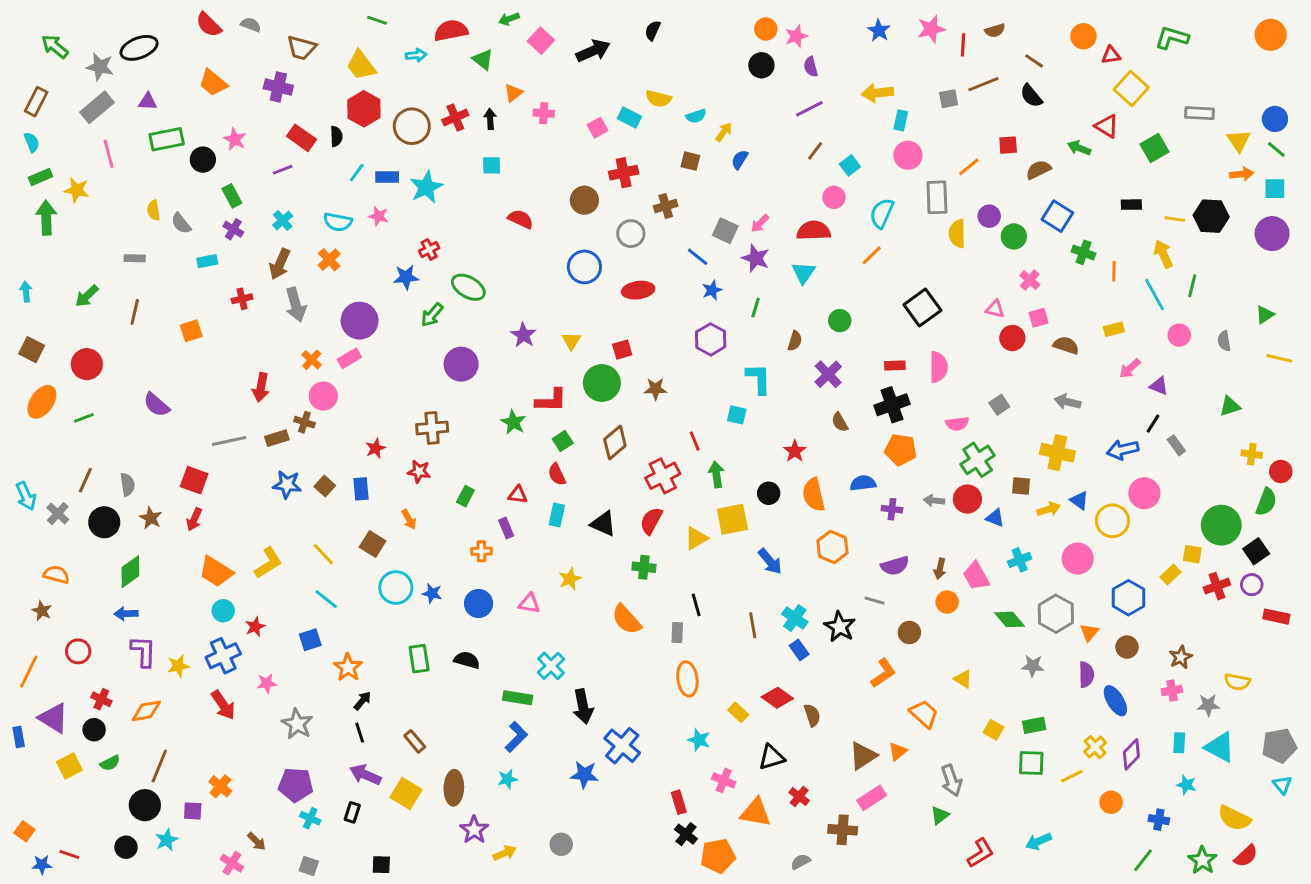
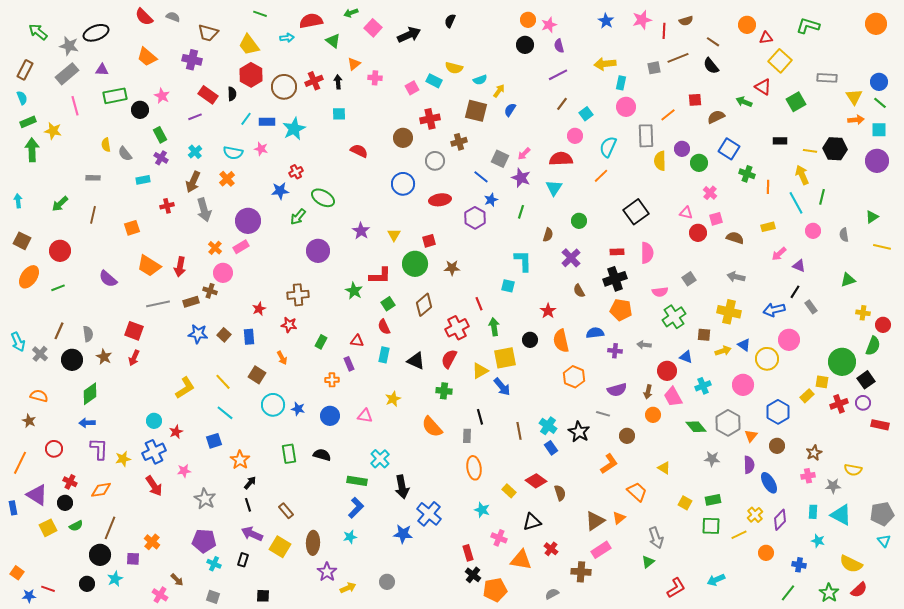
brown square: (690, 161) -> (476, 111), size x1.6
purple hexagon: (711, 339) -> (475, 218), moved
red circle: (967, 499) -> (667, 371), moved
blue arrow: (770, 561) -> (502, 387), moved
orange trapezoid: (216, 572) -> (149, 266), moved

